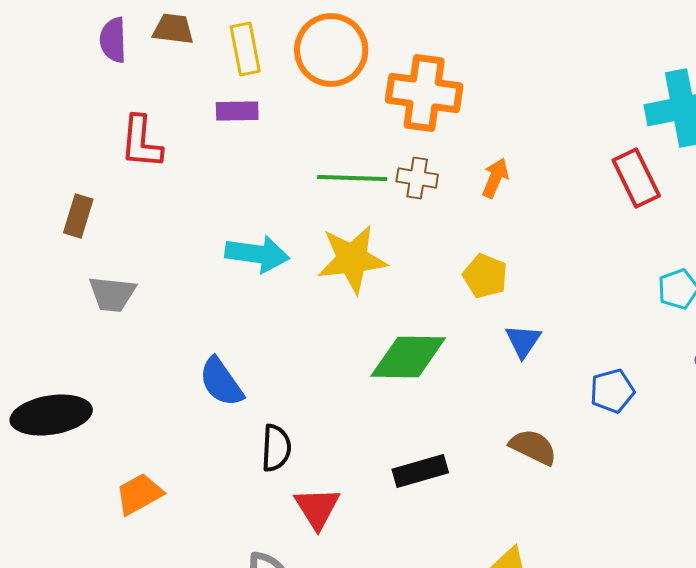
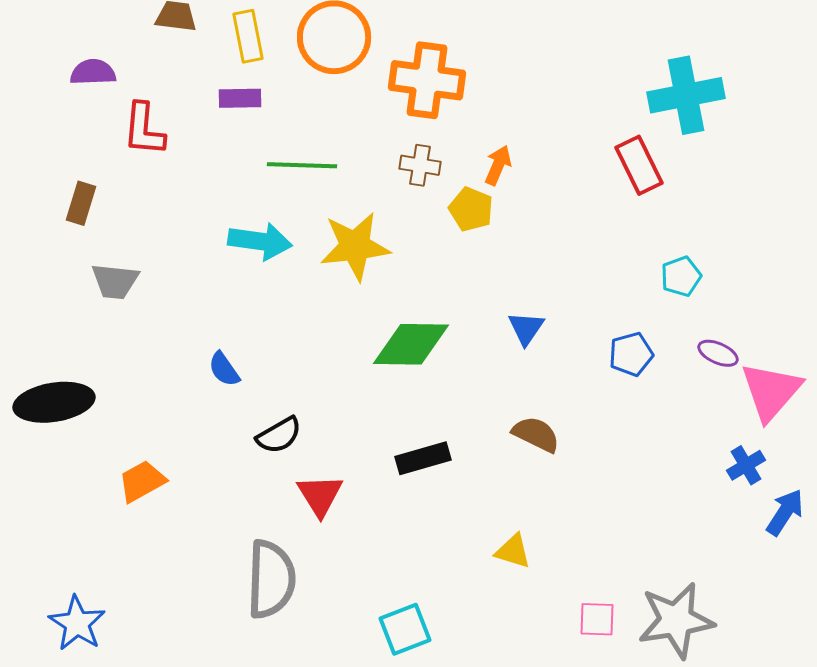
purple semicircle: (113, 40) -> (93, 72), moved, turned 90
green line: (352, 178) -> (302, 165), moved
yellow pentagon: (485, 276) -> (471, 209), moved
blue semicircle: (221, 382) -> (224, 369), size x0.7
blue pentagon: (612, 391) -> (631, 354), moved
black semicircle: (276, 448) -> (279, 435), turned 57

